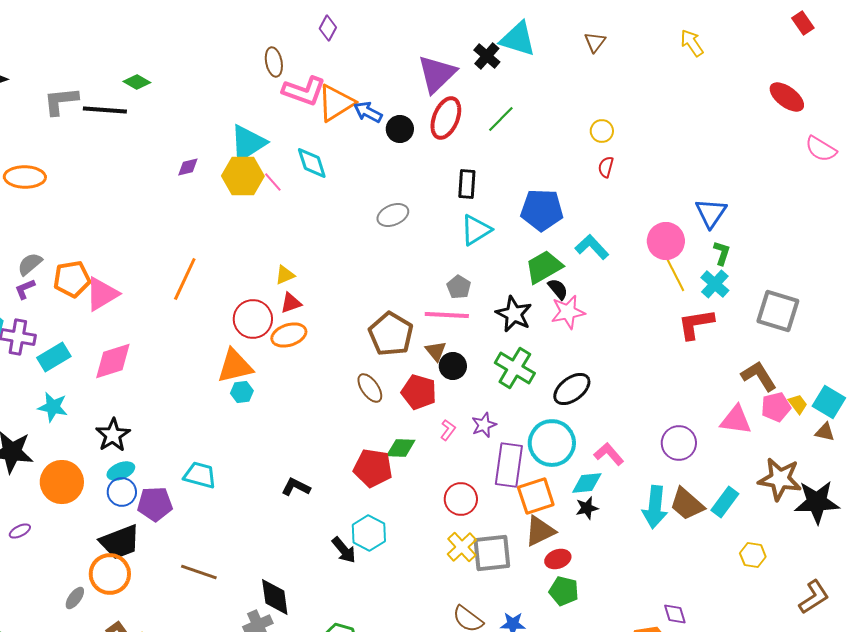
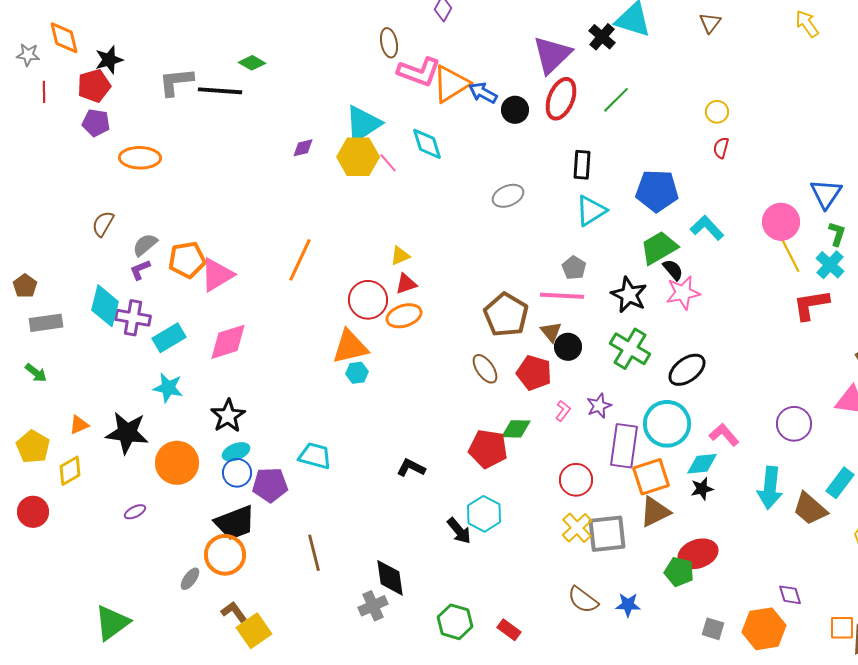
brown trapezoid: (687, 504) -> (810, 509), moved
red ellipse: (558, 559) -> (698, 554), moved, size x1.5
brown line: (199, 572) -> (314, 553), turned 57

